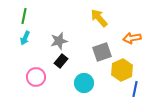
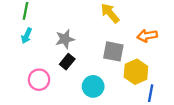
gray square: (102, 52) -> (113, 51), turned 30

